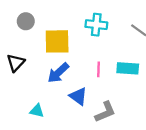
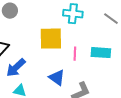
yellow square: (57, 41) -> (51, 39), moved
blue arrow: (58, 73) -> (16, 68), moved

